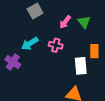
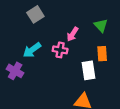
pink arrow: (65, 22) -> (73, 34), moved
green triangle: (84, 22) -> (101, 26), moved

